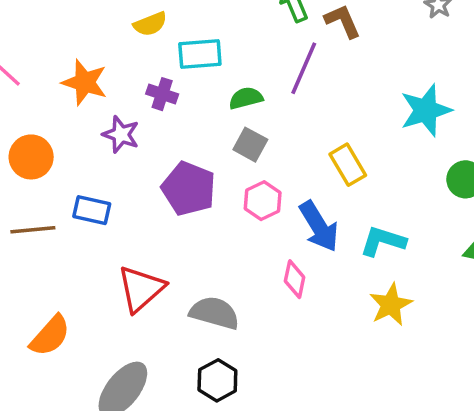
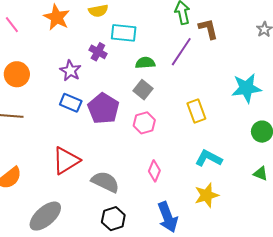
orange star: (85, 82) -> (57, 17), moved
blue rectangle: (92, 210) -> (71, 103), moved
blue arrow: (319, 226) -> (168, 217), moved
black hexagon: (217, 380) -> (113, 219), moved

